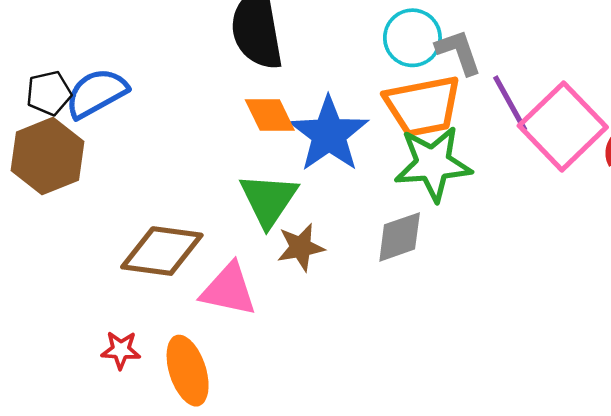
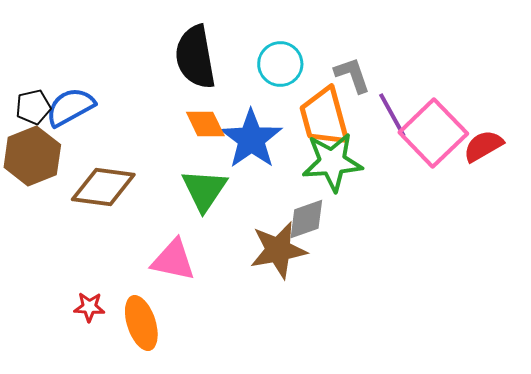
cyan circle: (412, 38) -> (280, 64), moved
orange trapezoid: (423, 106) -> (324, 117), turned 86
brown star: (301, 247) -> (278, 250), moved, size x1.5
brown diamond: (162, 251) -> (103, 187), moved

